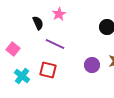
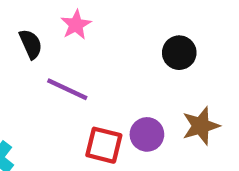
red square: (48, 70) -> (104, 145), moved

